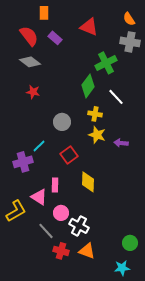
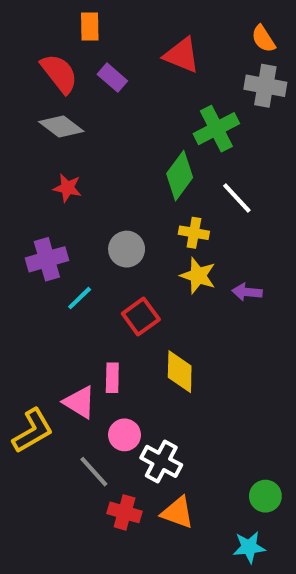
purple cross: (23, 162) -> (47, 259), moved

